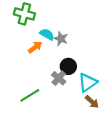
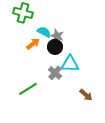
black circle: (68, 66) -> (55, 47), moved
cyan triangle: (88, 82) -> (70, 64), moved, turned 36

